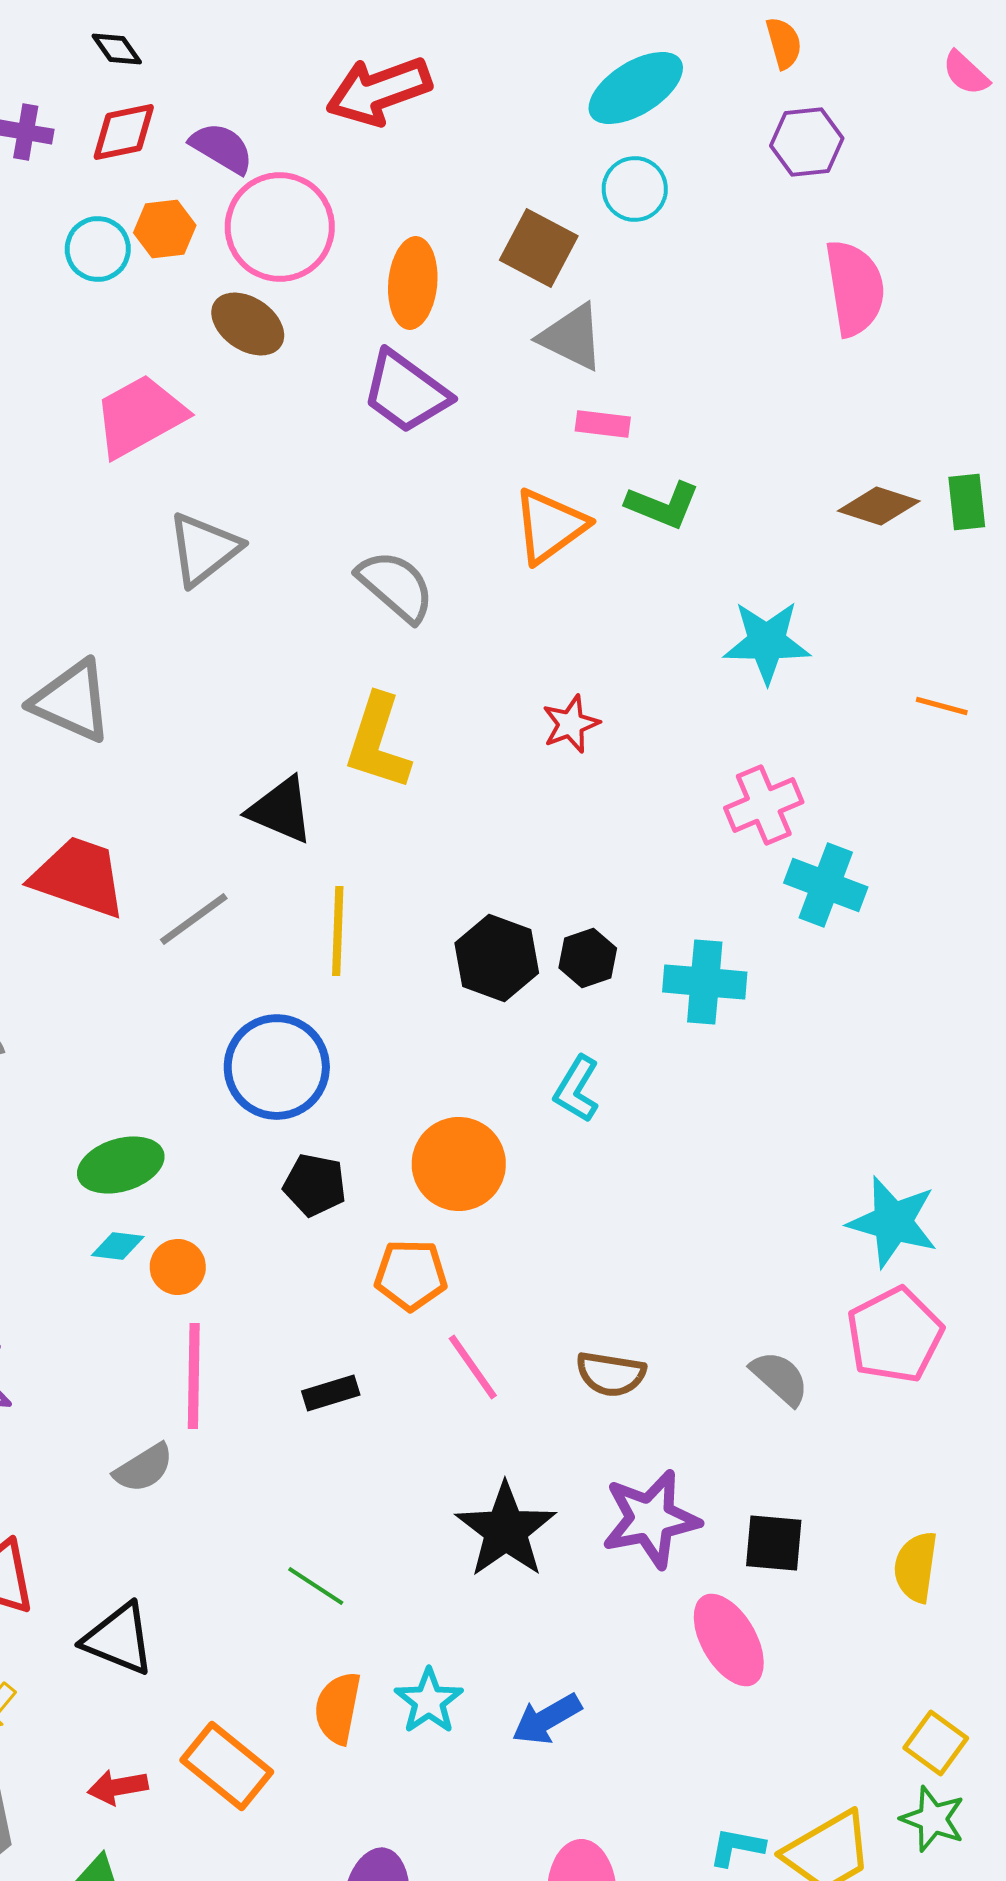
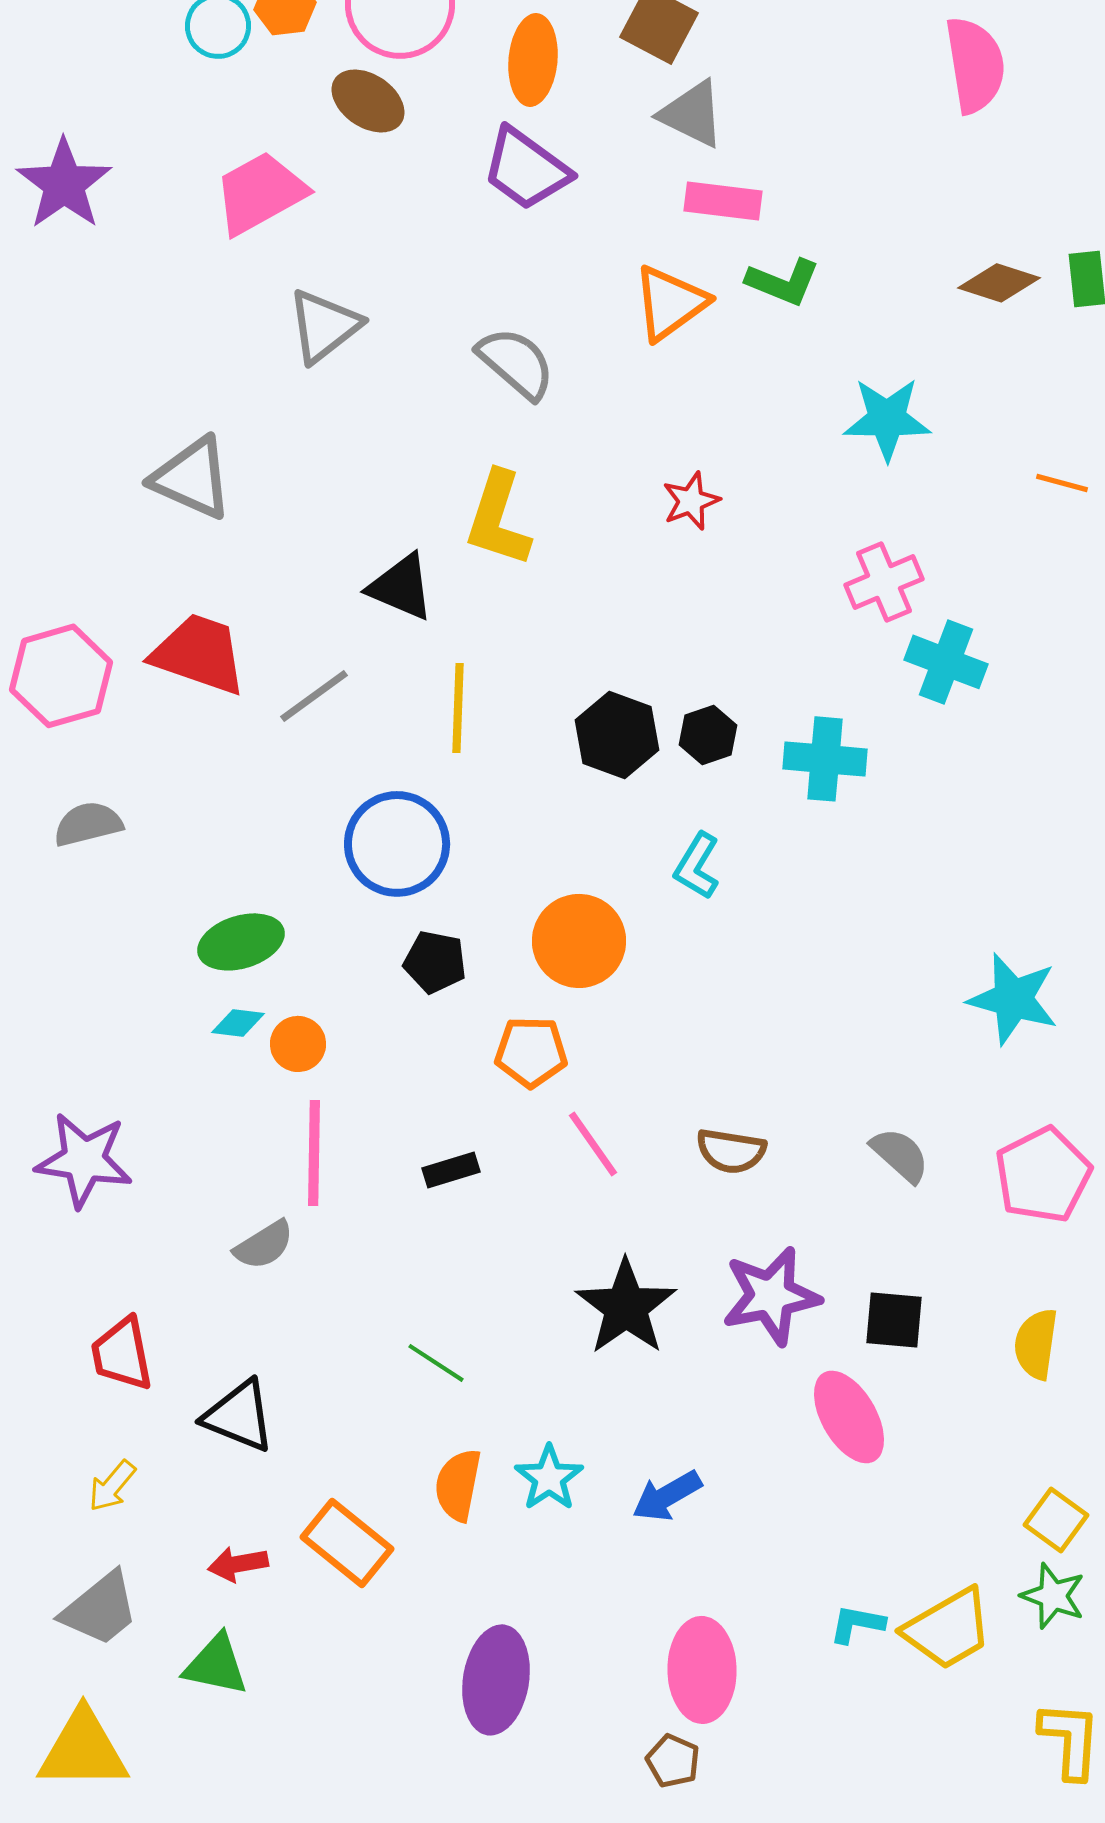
pink rectangle: (603, 424) -> (723, 201), size x1.4
pink pentagon: (895, 1335) -> (1043, 1175), moved

